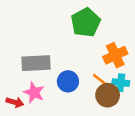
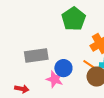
pink star: (34, 93) -> (55, 79), moved

